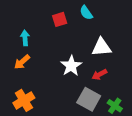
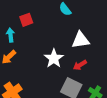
red square: (60, 19) -> (26, 20), moved

